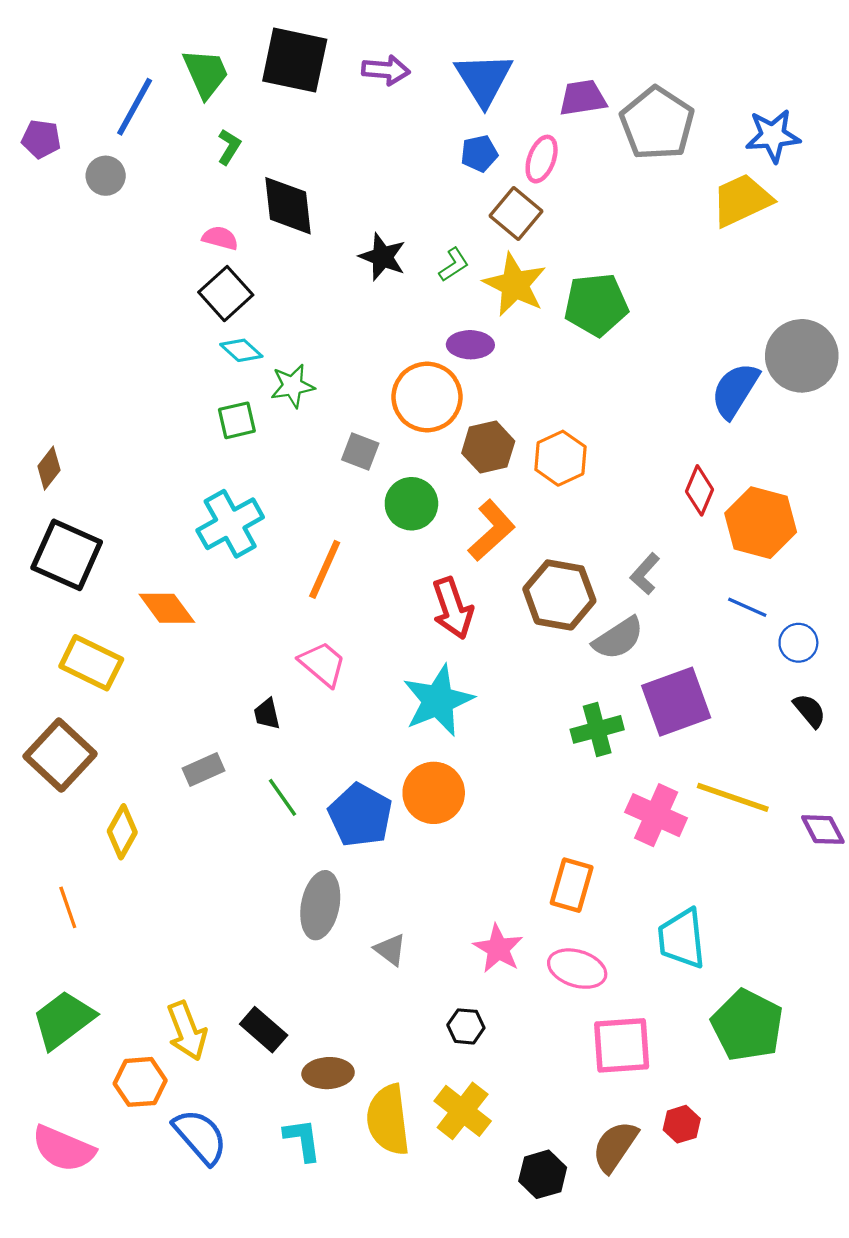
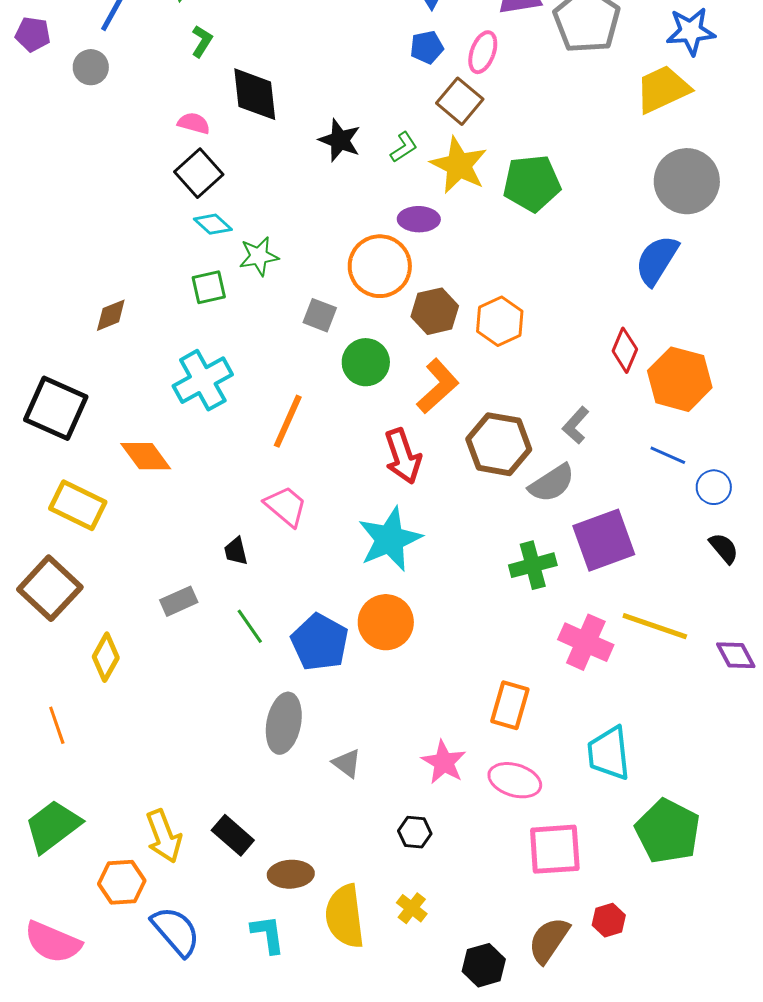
gray circle: (802, 356) -> (687, 181), moved
brown diamond: (49, 468) -> (111, 315), moved, turned 30
yellow cross: (463, 1111) -> (412, 908), size x0.6

